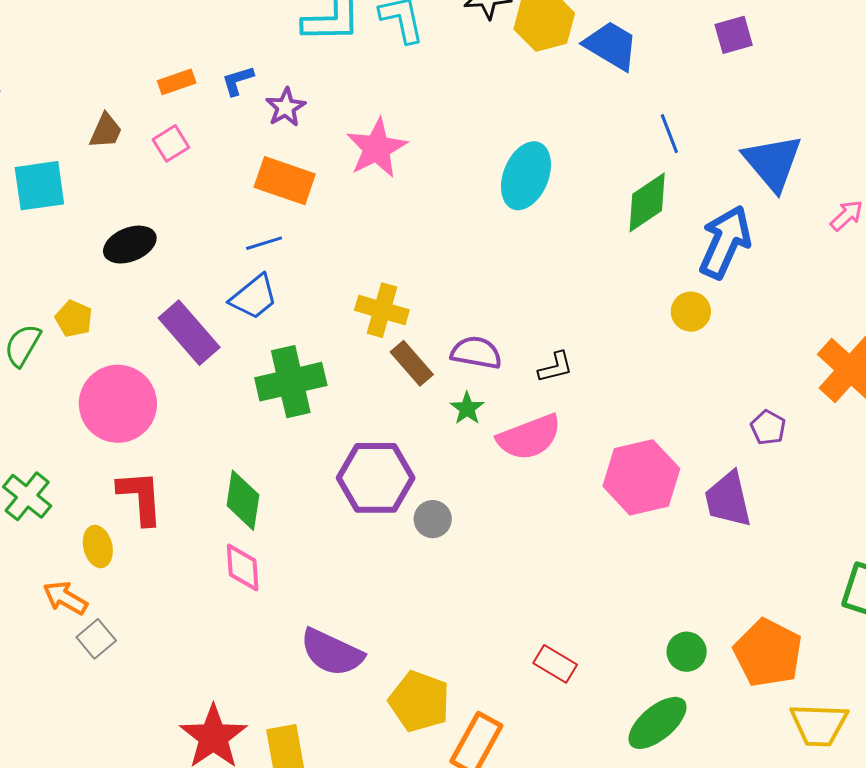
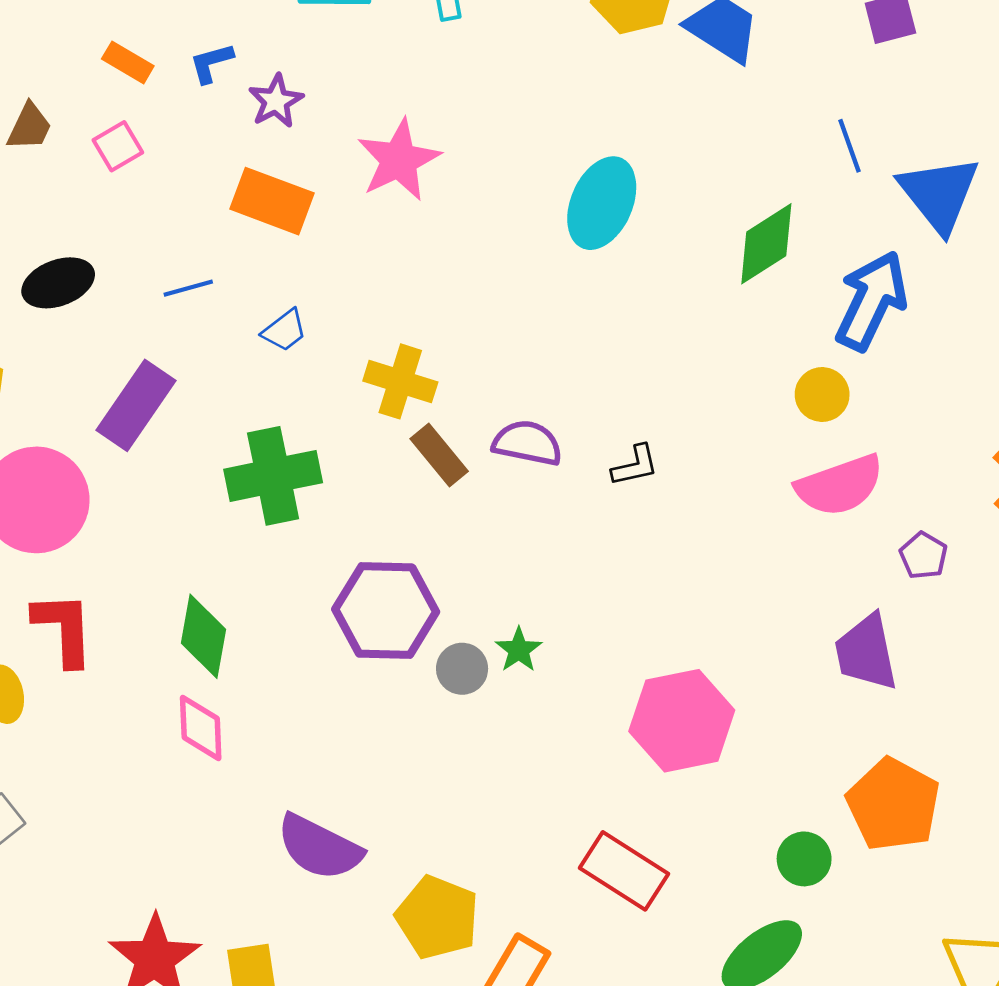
orange rectangle: (177, 82) -> (128, 62), turned 48
blue line: (669, 134) -> (850, 146), moved
blue line: (264, 243) -> (188, 288), moved
blue trapezoid: (254, 297) -> (285, 330), moved, size x0.7
purple rectangle: (189, 333) -> (136, 405), turned 74
green star: (467, 408) -> (519, 650), moved
pink semicircle: (529, 437) -> (840, 485), moved
pink hexagon: (641, 477) -> (682, 721), moved
orange pentagon: (768, 653) -> (893, 804), moved
red rectangle: (555, 664) -> (624, 871), size x1.5

